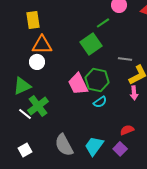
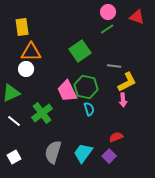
green line: (103, 23) -> (107, 29), moved
cyan semicircle: (100, 102) -> (89, 109), turned -72
green cross: (38, 106) -> (42, 113), moved
gray semicircle: (64, 145) -> (53, 152), turned 45

